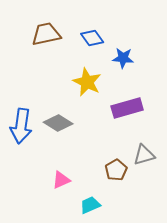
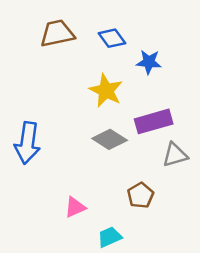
gray diamond: (58, 123) -> (110, 139), moved
gray triangle: (144, 155) -> (175, 155), moved

